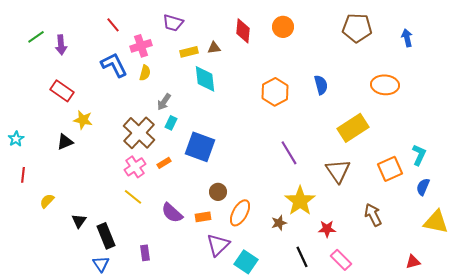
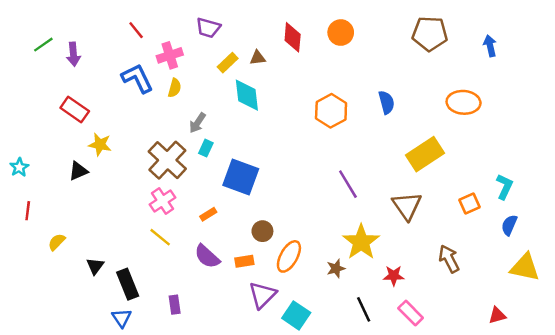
yellow rectangle: (189, 52) -> (228, 63), turned -30
orange rectangle: (164, 163) -> (208, 214), moved
orange square: (390, 169) -> (470, 203), size x0.7

